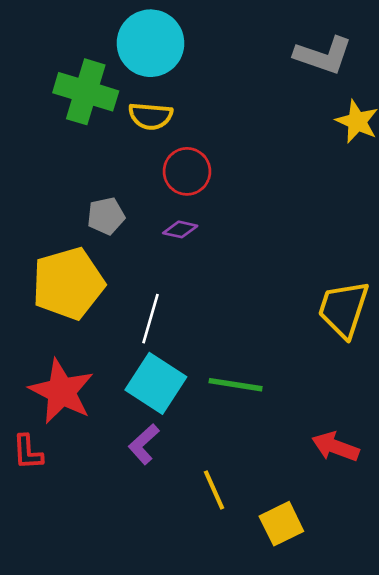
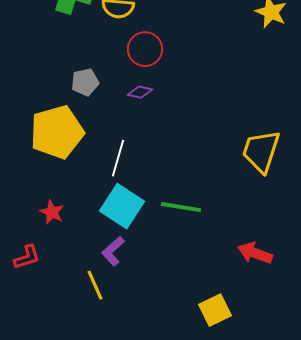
red star: (61, 391) -> (52, 212), size x0.5
red L-shape: (28, 452) -> (27, 257), turned -104
yellow line: (214, 490) -> (95, 285), moved

